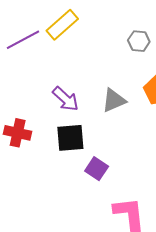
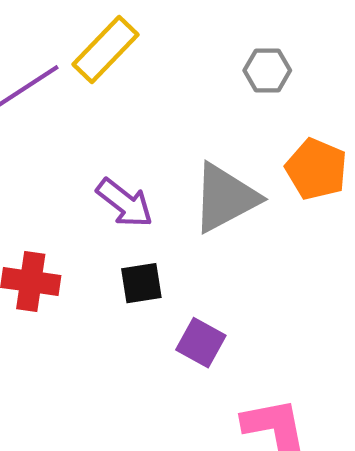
gray triangle: (114, 100) -> (225, 198), size x1.4
black square: (70, 138) -> (141, 283), size x0.7

